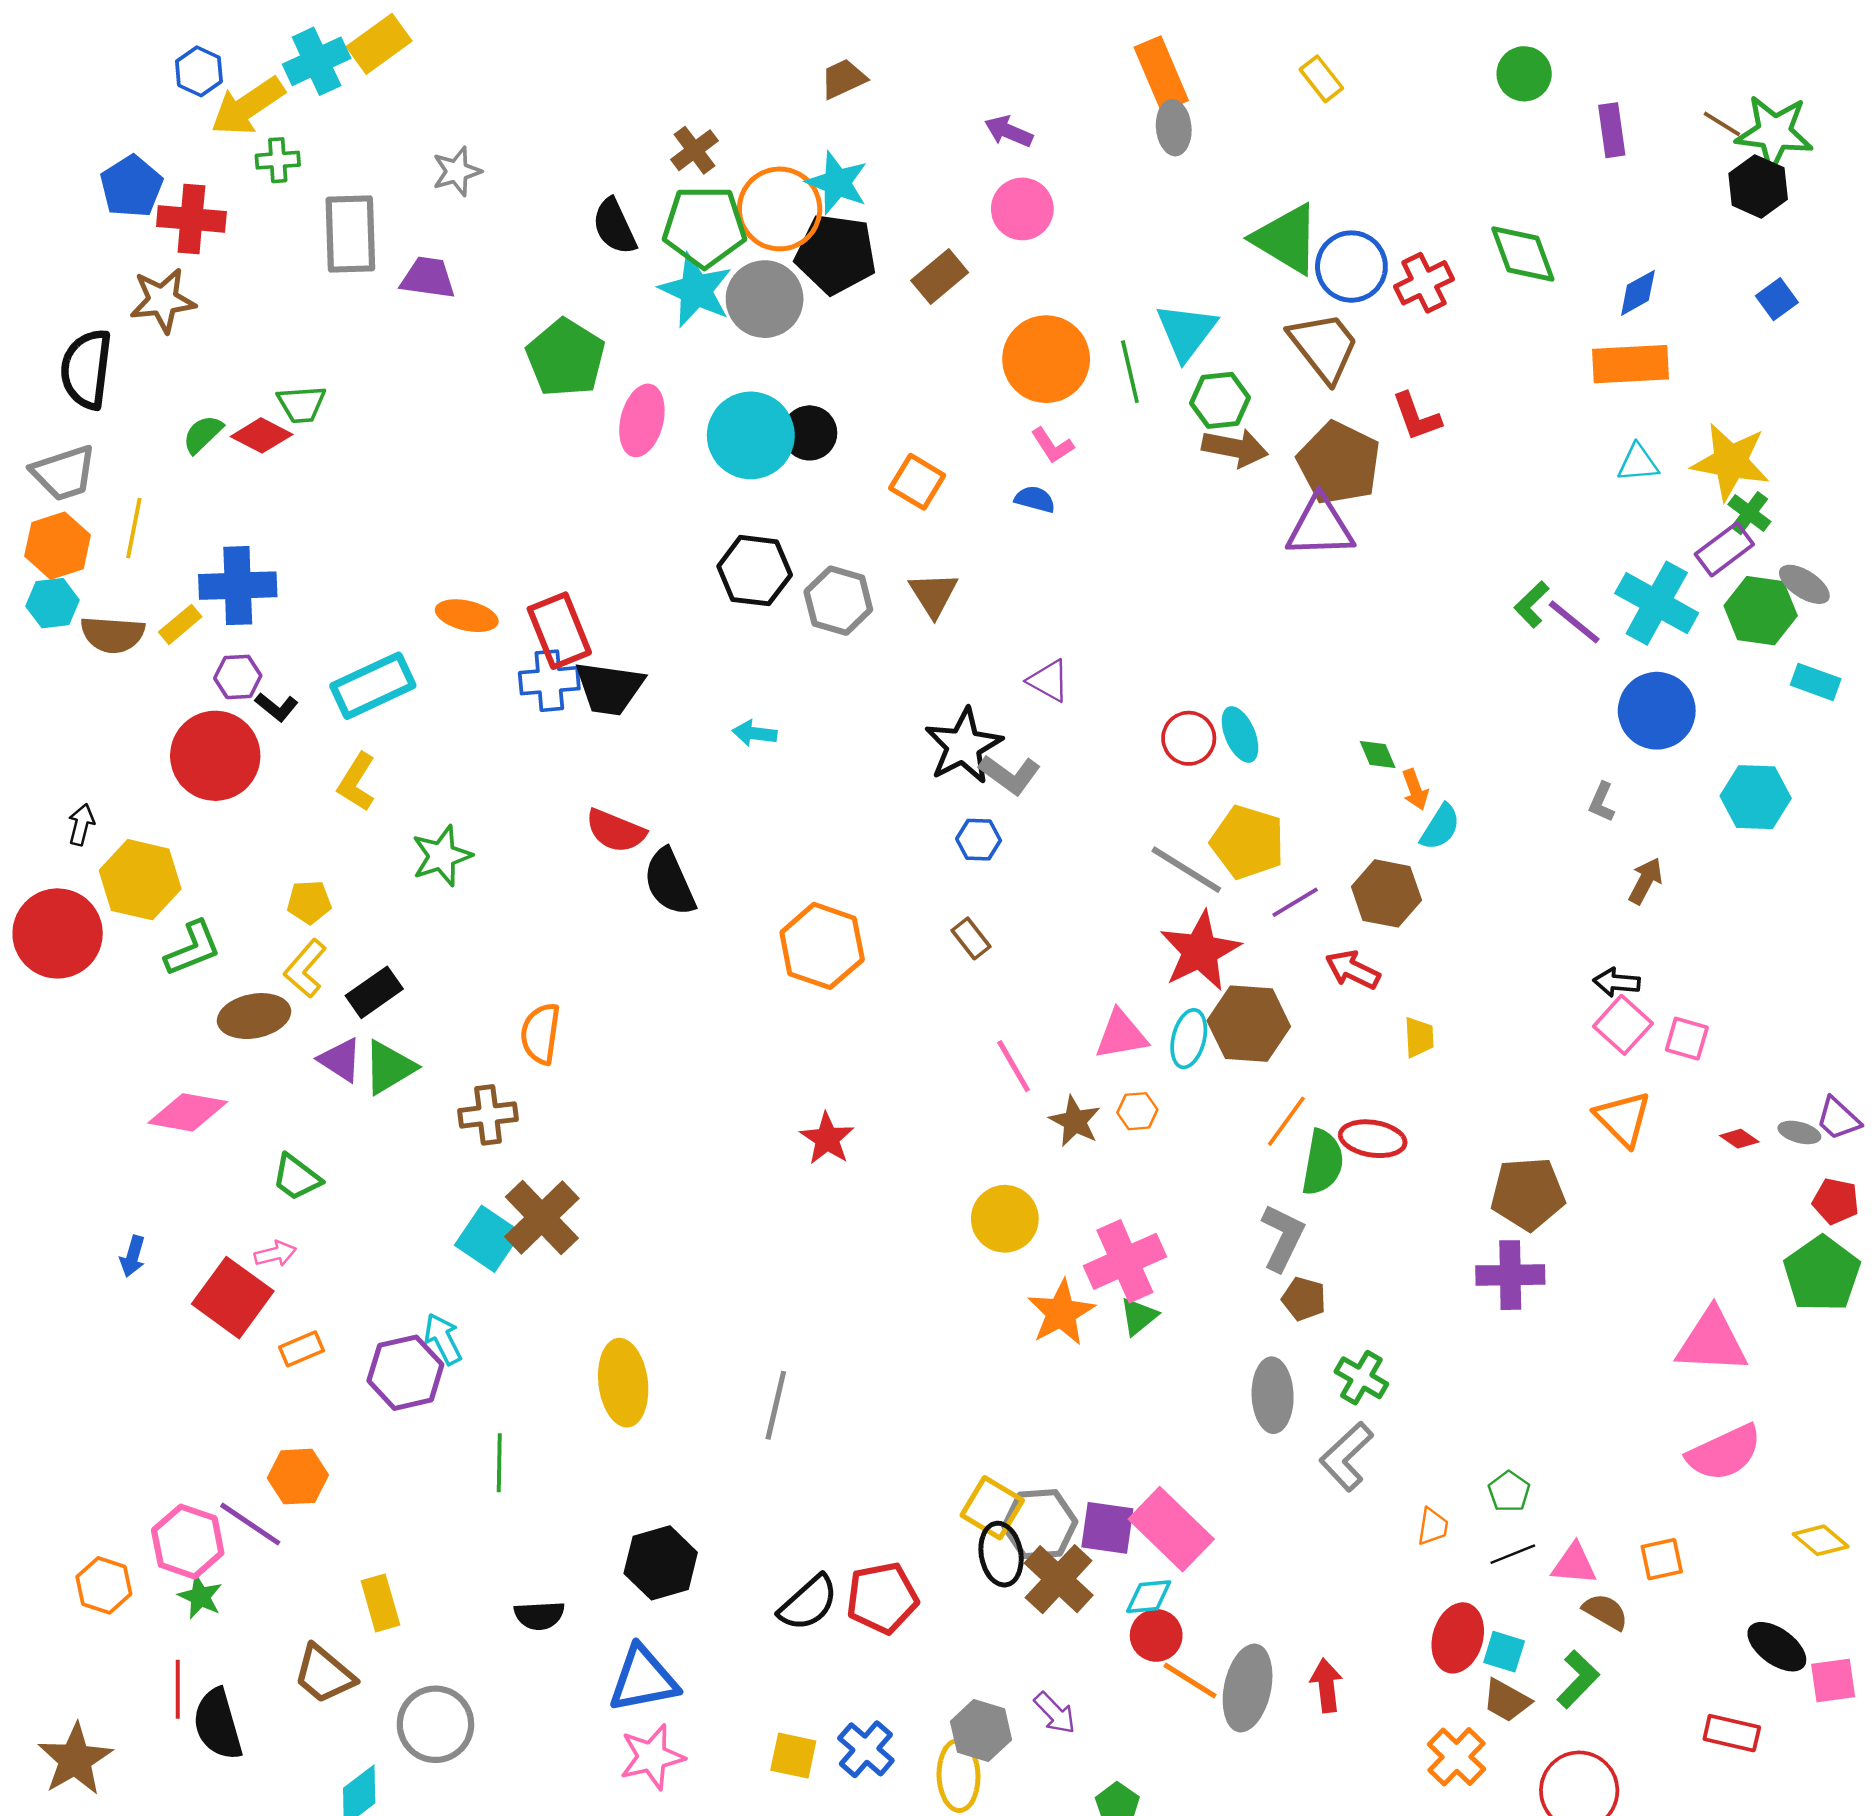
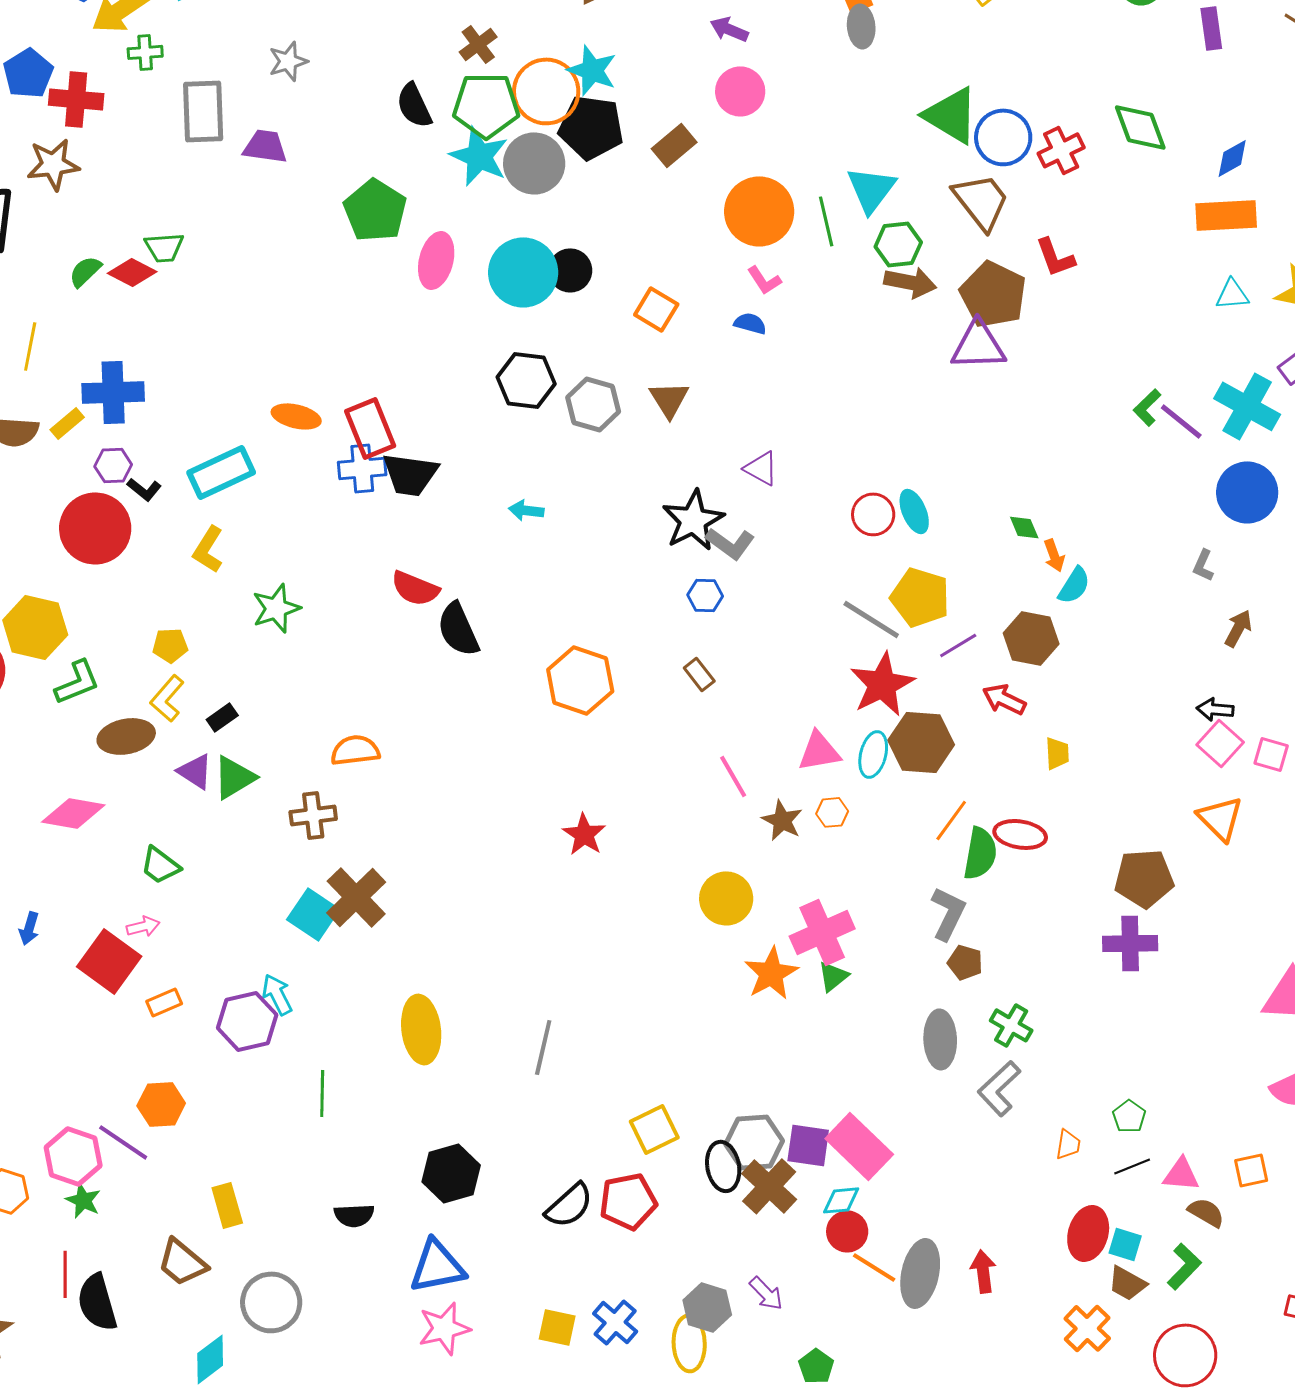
black rectangle: (374, 992) -> (222, 717), size x0.7
orange semicircle: (541, 1034) -> (355, 750), turned 75
yellow square: (992, 1508) -> (654, 1129), moved, turned 33

